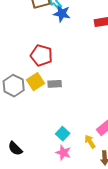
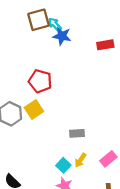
gray rectangle: (55, 84) -> (77, 133), moved
yellow arrow: (90, 142) -> (80, 160), moved, turned -112

